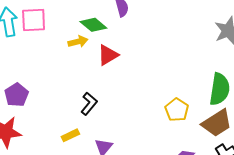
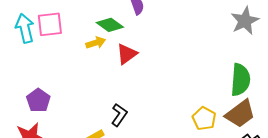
black L-shape: (89, 104) -> (119, 115), moved
yellow pentagon: (177, 110) -> (204, 118), moved

